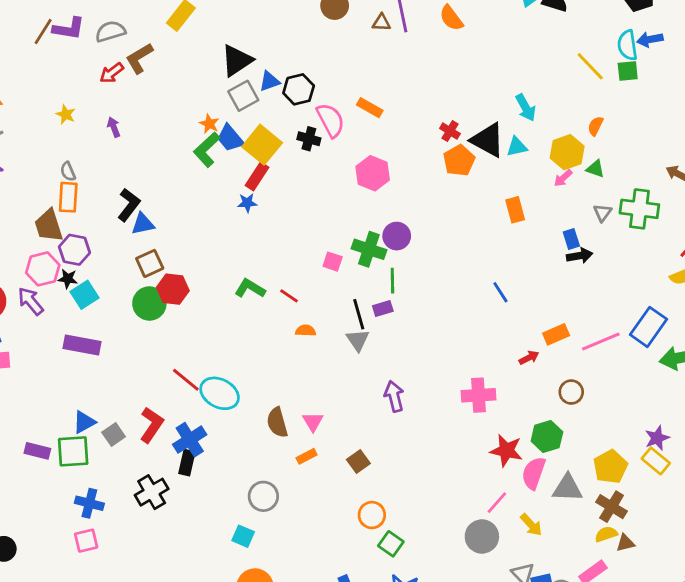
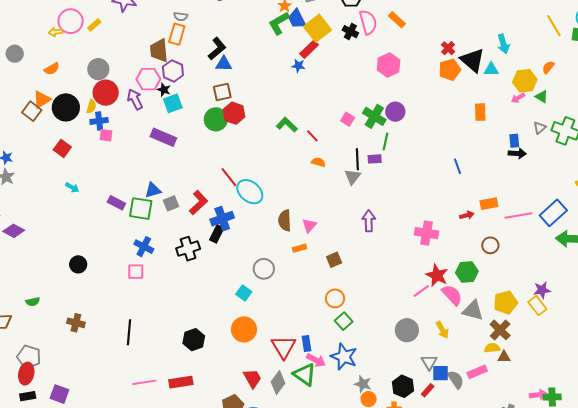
gray semicircle: (68, 171) -> (181, 16), turned -72
pink semicircle: (534, 473) -> (452, 295), turned 105
pink line: (497, 503) -> (421, 291), moved

